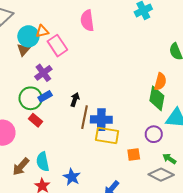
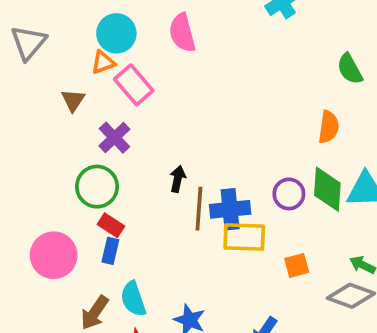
cyan circle: (28, 36) -> (116, 33), moved
blue rectangle: (45, 96) -> (110, 251), moved, turned -40
green diamond: (157, 98) -> (327, 189), moved
purple circle: (154, 134) -> (289, 194), moved

